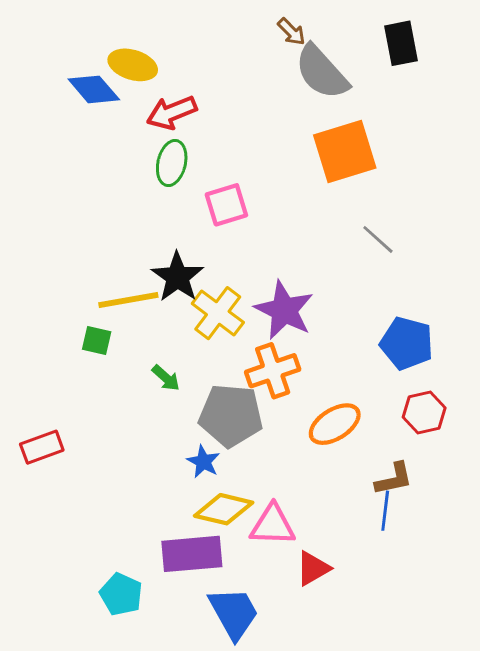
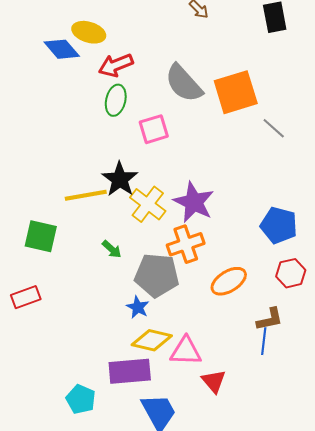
gray semicircle: (322, 72) -> (184, 83), moved
gray line: (378, 239) -> (274, 128), moved
green square: (97, 340) -> (41, 236), moved, size x1.6
red triangle: (313, 568) -> (214, 381), turned -40

